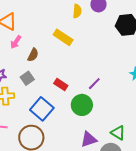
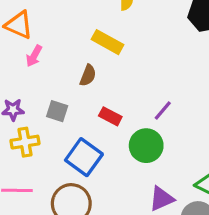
brown semicircle: (33, 55) -> (88, 75), moved
gray square: (27, 78) -> (57, 111), turned -32

